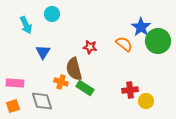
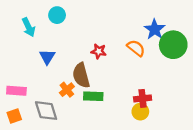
orange cross: (61, 82) -> (67, 90), turned 32
green rectangle: (85, 88) -> (93, 96), turned -30
yellow circle: (146, 101) -> (140, 112), moved

